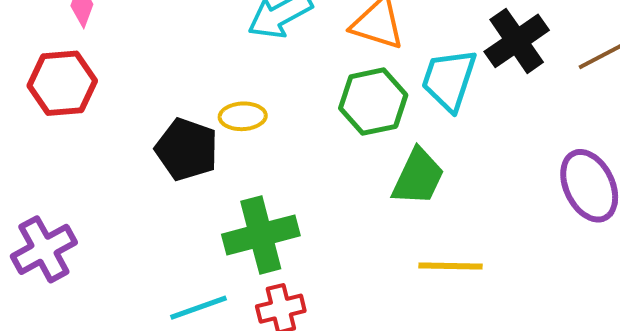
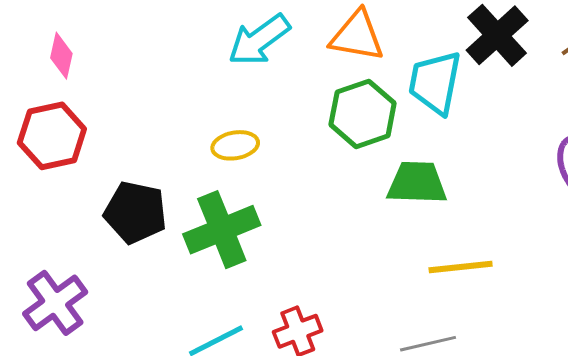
black pentagon: (187, 149) -> (135, 212), moved
green trapezoid: (418, 177) -> (417, 183), turned -106
green cross: (261, 235) -> (222, 230), moved

